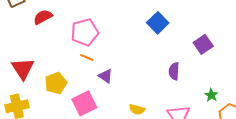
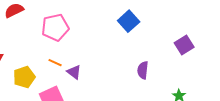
purple square: (203, 44) -> (184, 45), moved
orange line: (87, 57) -> (55, 63), moved

